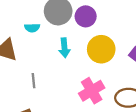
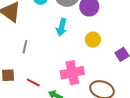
yellow circle: (101, 49) -> (93, 40), size x0.6

